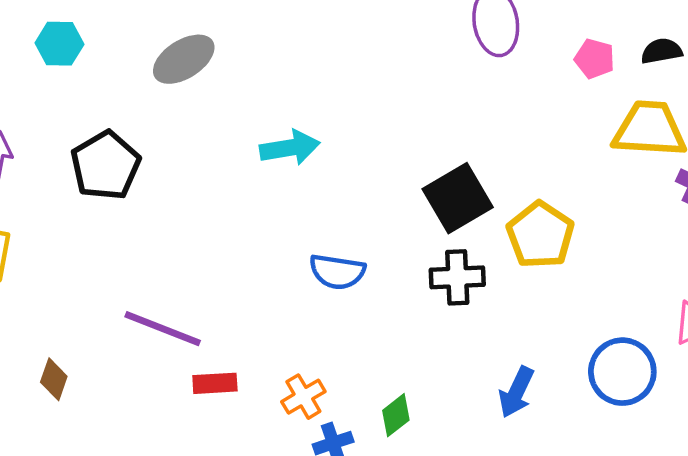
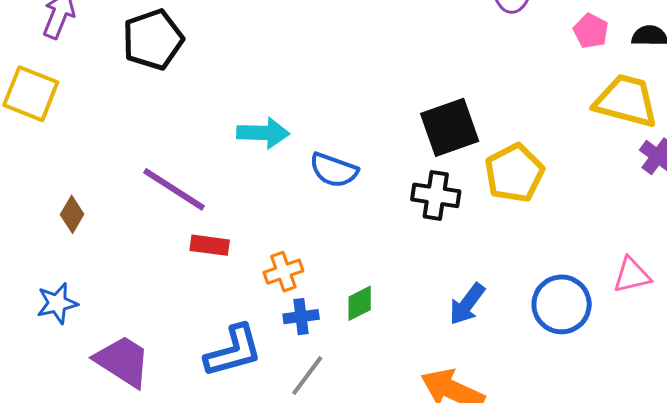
cyan arrow: (290, 148) -> (263, 133), moved

